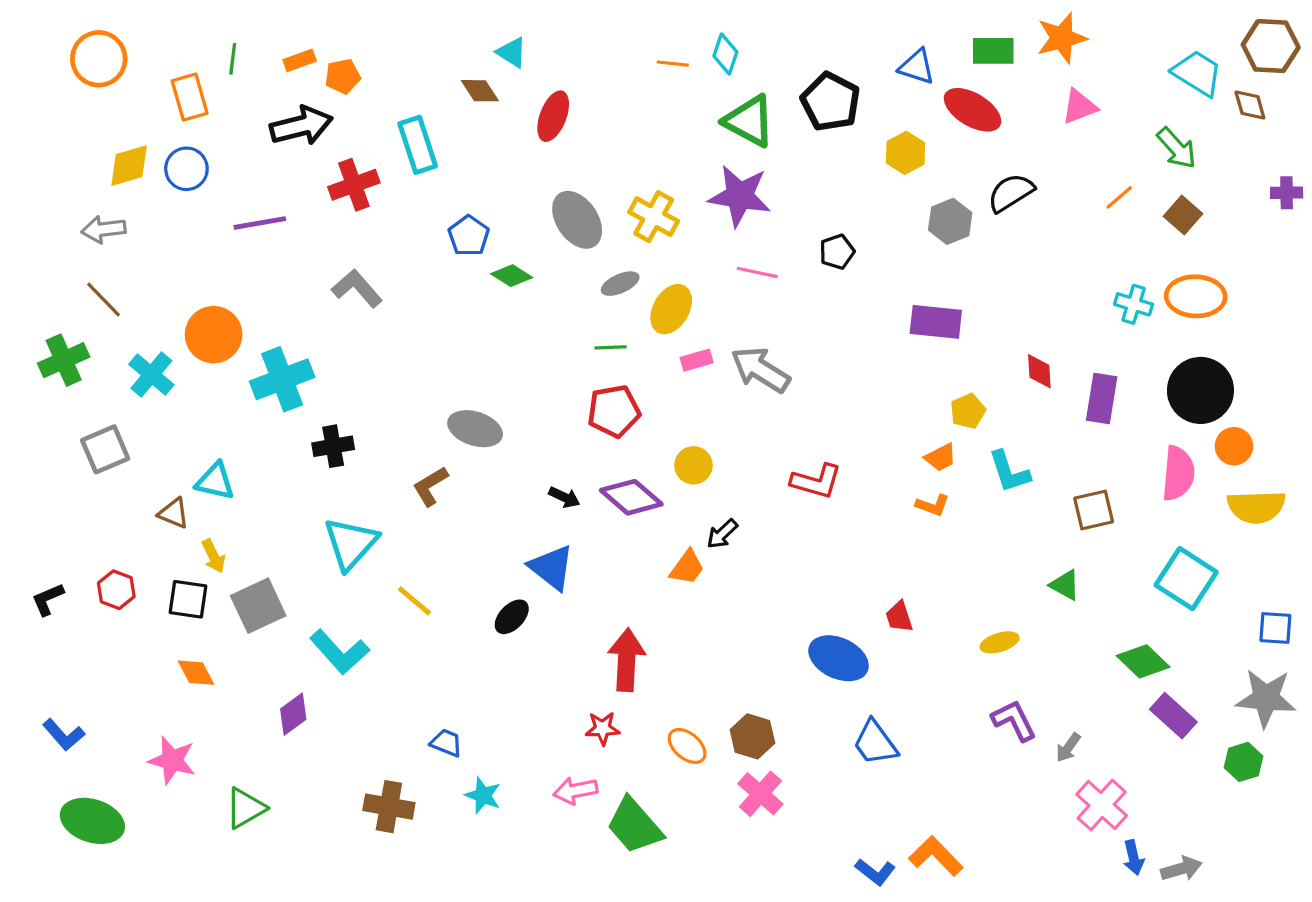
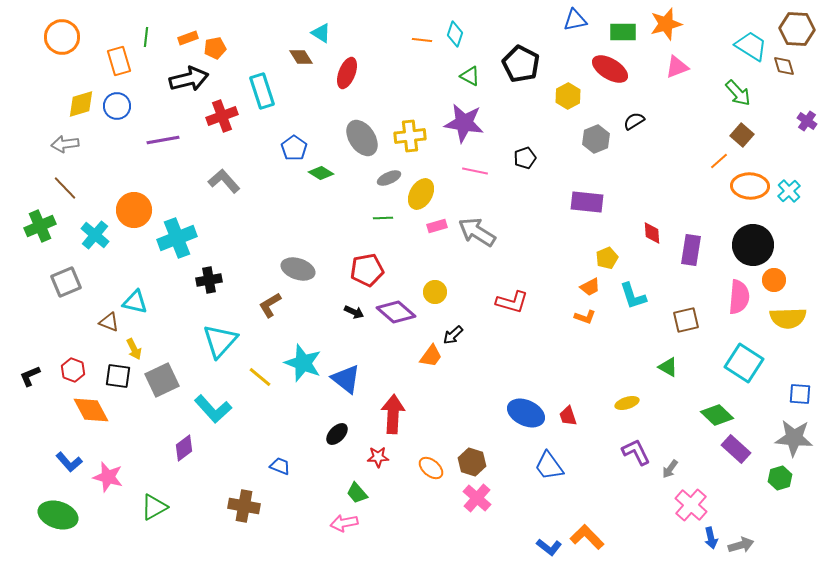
blue triangle: (917, 67) -> (575, 20), moved, turned -30
green triangle: (749, 121) -> (470, 76), size x0.6
black semicircle: (1011, 193) -> (634, 121), size x0.7
purple cross: (1287, 193) -> (807, 121), turned 36
orange line: (1119, 197) -> (719, 161), moved
yellow cross: (654, 217) -> (410, 136), turned -36
cyan cross: (1134, 304) -> (789, 191), moved, turned 30
red pentagon: (614, 411) -> (367, 270), moved
blue triangle: (552, 567) -> (346, 379), moved
black ellipse: (512, 617) -> (337, 434), moved
red trapezoid: (899, 617) -> (568, 416), moved
orange diamond: (196, 673) -> (91, 410), moved, size x1.5
blue L-shape: (64, 735) -> (69, 462), moved
pink arrow: (575, 791) -> (344, 523), moved
cyan star: (483, 795) -> (303, 363), moved, size x1.6
green trapezoid: (634, 826) -> (357, 493), moved, size x0.6

